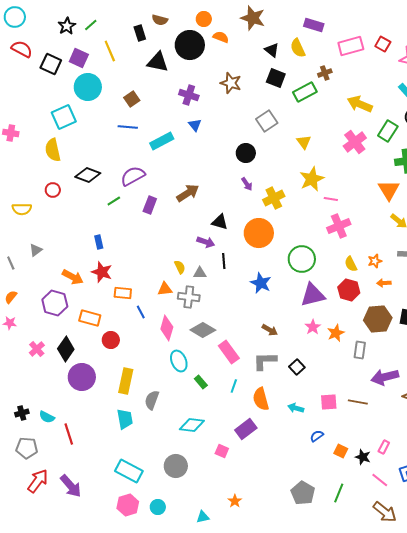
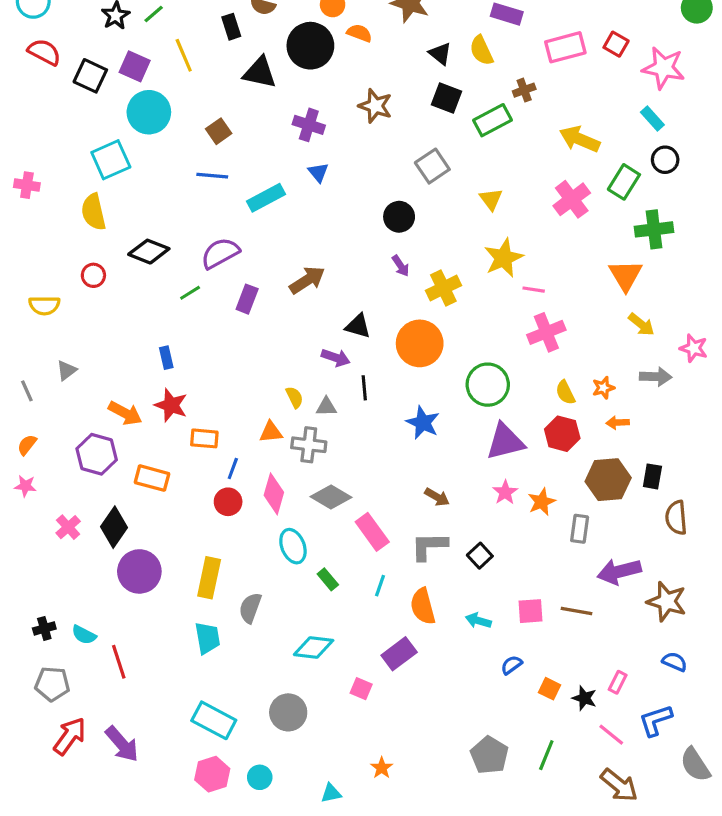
blue line: (141, 312) -> (233, 469), turned 48
red circle: (111, 340) -> (228, 502), moved

